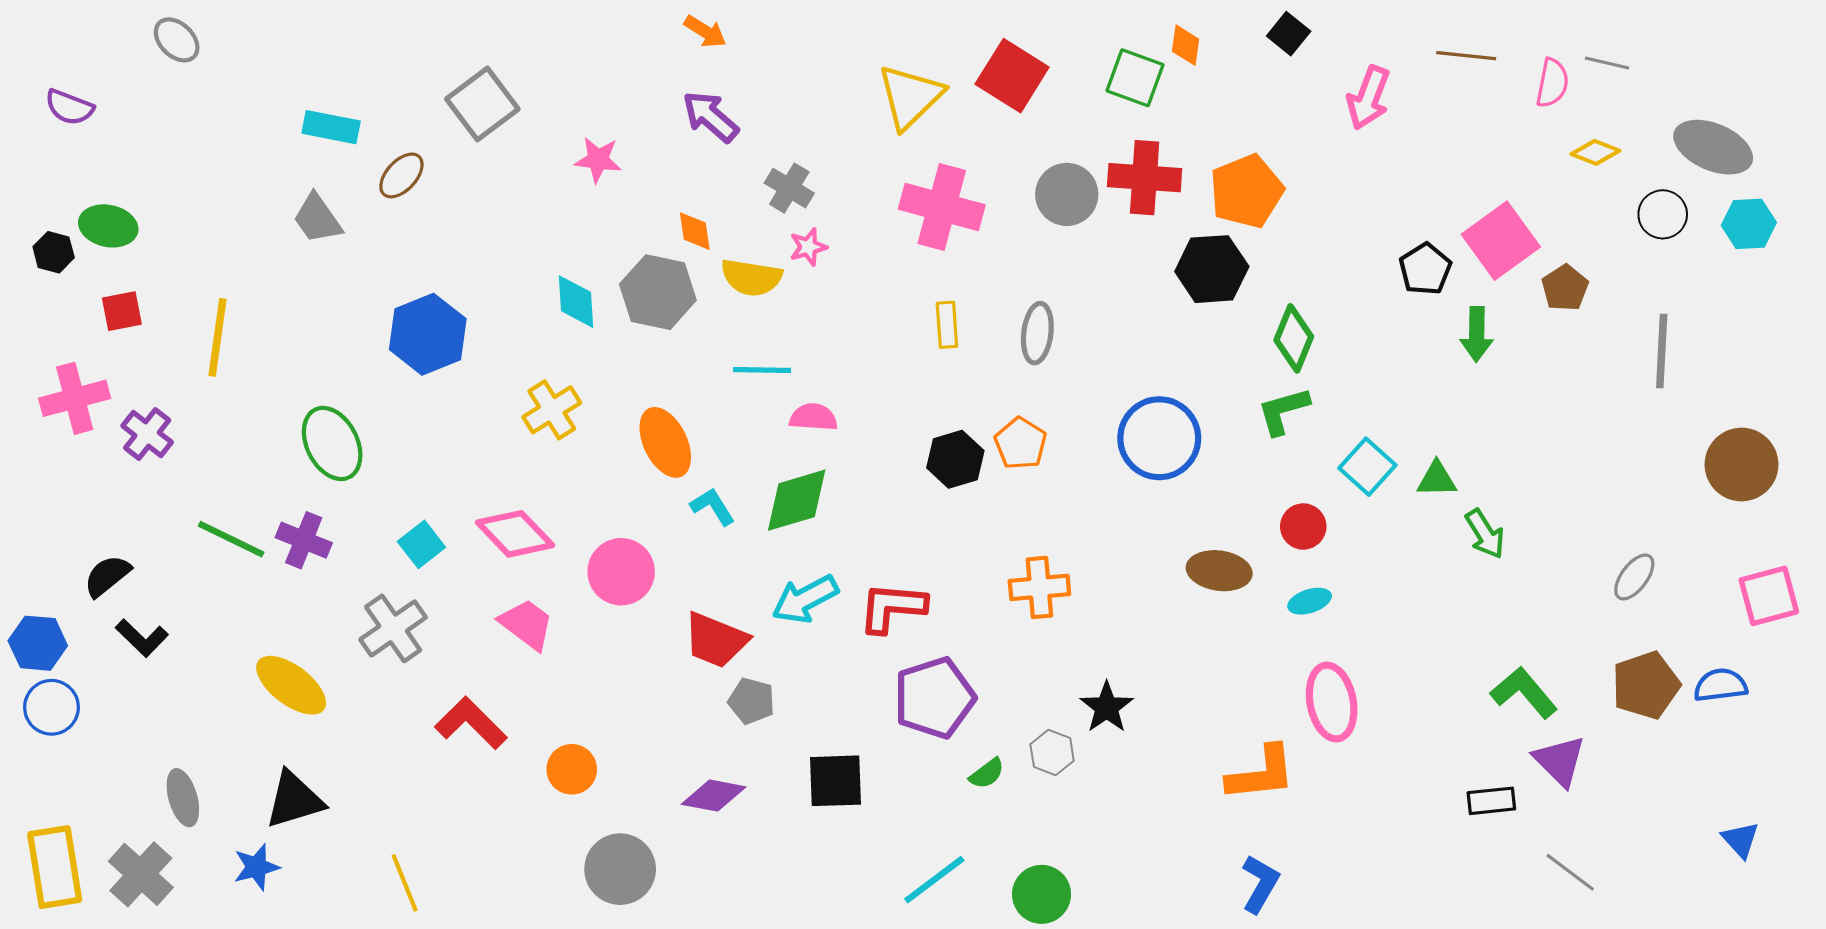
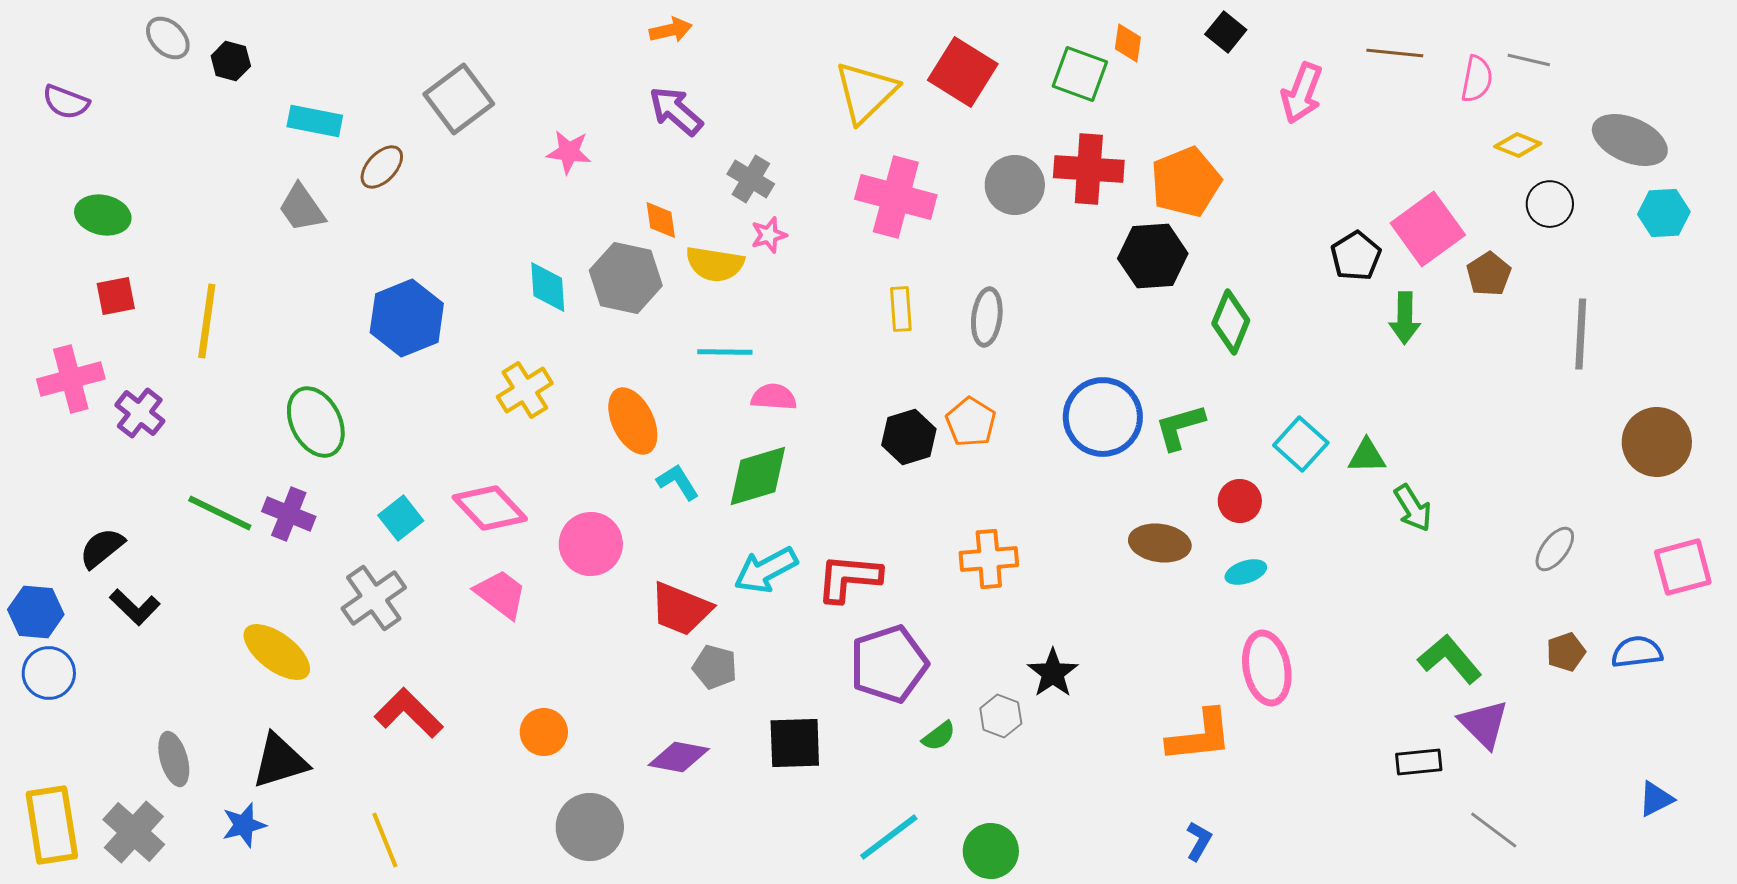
orange arrow: (705, 31) -> (671, 30), turned -45
black circle: (1663, 214) -> (1550, 204), moved
black hexagon: (54, 252) -> (231, 61), moved
green L-shape: (1283, 411) -> (1180, 427), moved
brown pentagon: (1646, 685) -> (1566, 652), size x0.6
red L-shape: (471, 723) -> (409, 713), moved
blue triangle: (1740, 840) -> (1656, 799), turned 45
blue L-shape: (1260, 884) -> (1199, 841), size x0.7

